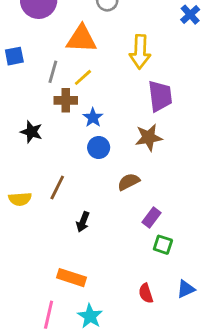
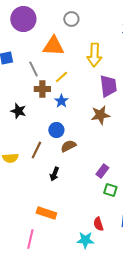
gray line: (53, 72) -> (33, 69), turned -42
yellow line: (83, 77) -> (61, 77), moved
blue circle: (99, 148) -> (56, 130), moved
brown semicircle: (129, 182) -> (68, 146), moved
cyan star: (90, 316) -> (85, 240), moved, turned -30

